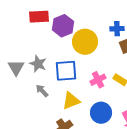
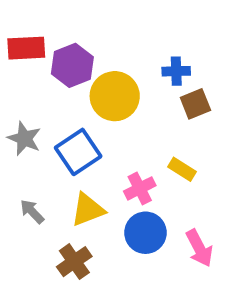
blue square: (66, 71) -> (78, 152), turned -30
pink cross: (98, 80) -> (140, 188), moved
gray arrow: (42, 91) -> (32, 212), moved

